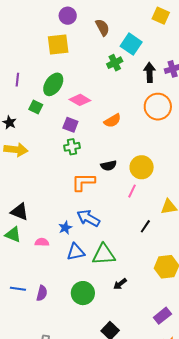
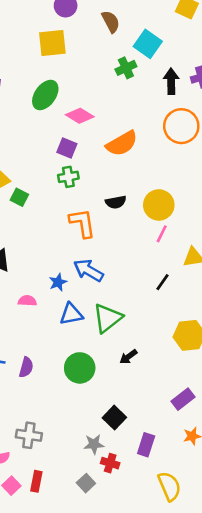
green square: (36, 107) -> (19, 197), moved
orange semicircle: (112, 121) -> (122, 144), size x1.4
orange L-shape: (83, 182) -> (82, 223), turned 80
pink line: (132, 191) -> (162, 234), moved
green triangle: (104, 254) -> (108, 318), turned -35

